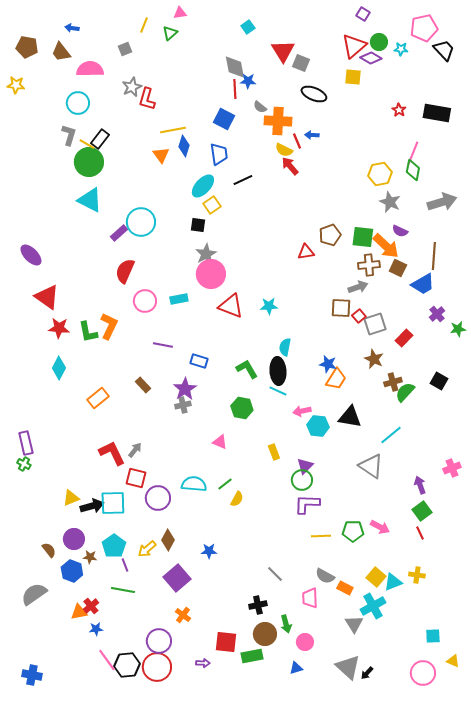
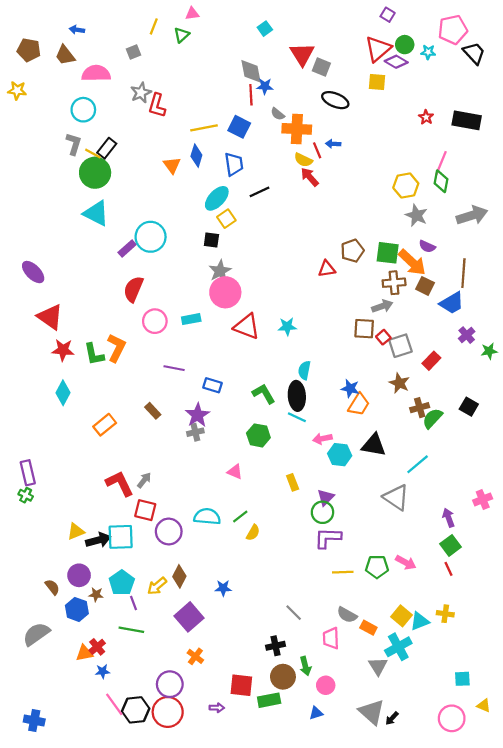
yellow line: (173, 130) -> (204, 128), moved

